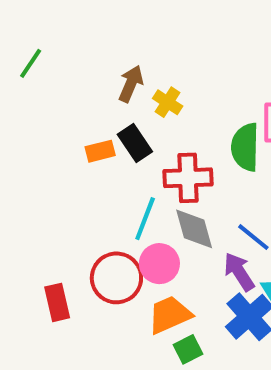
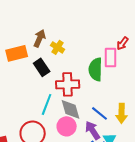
orange rectangle: (100, 151) -> (17, 53), moved, size x1.5
pink circle: (159, 264) -> (67, 126), moved

